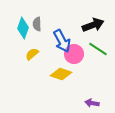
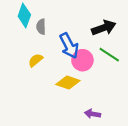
cyan diamond: (23, 28) -> (24, 16), moved
purple arrow: (92, 103) -> (92, 114), moved

